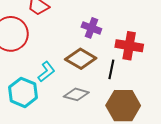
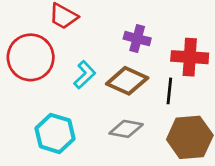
cyan L-shape: (46, 72) -> (85, 75), moved

